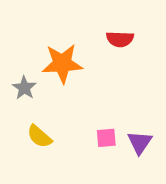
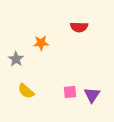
orange star: (62, 63) -> (41, 43), size x0.6

